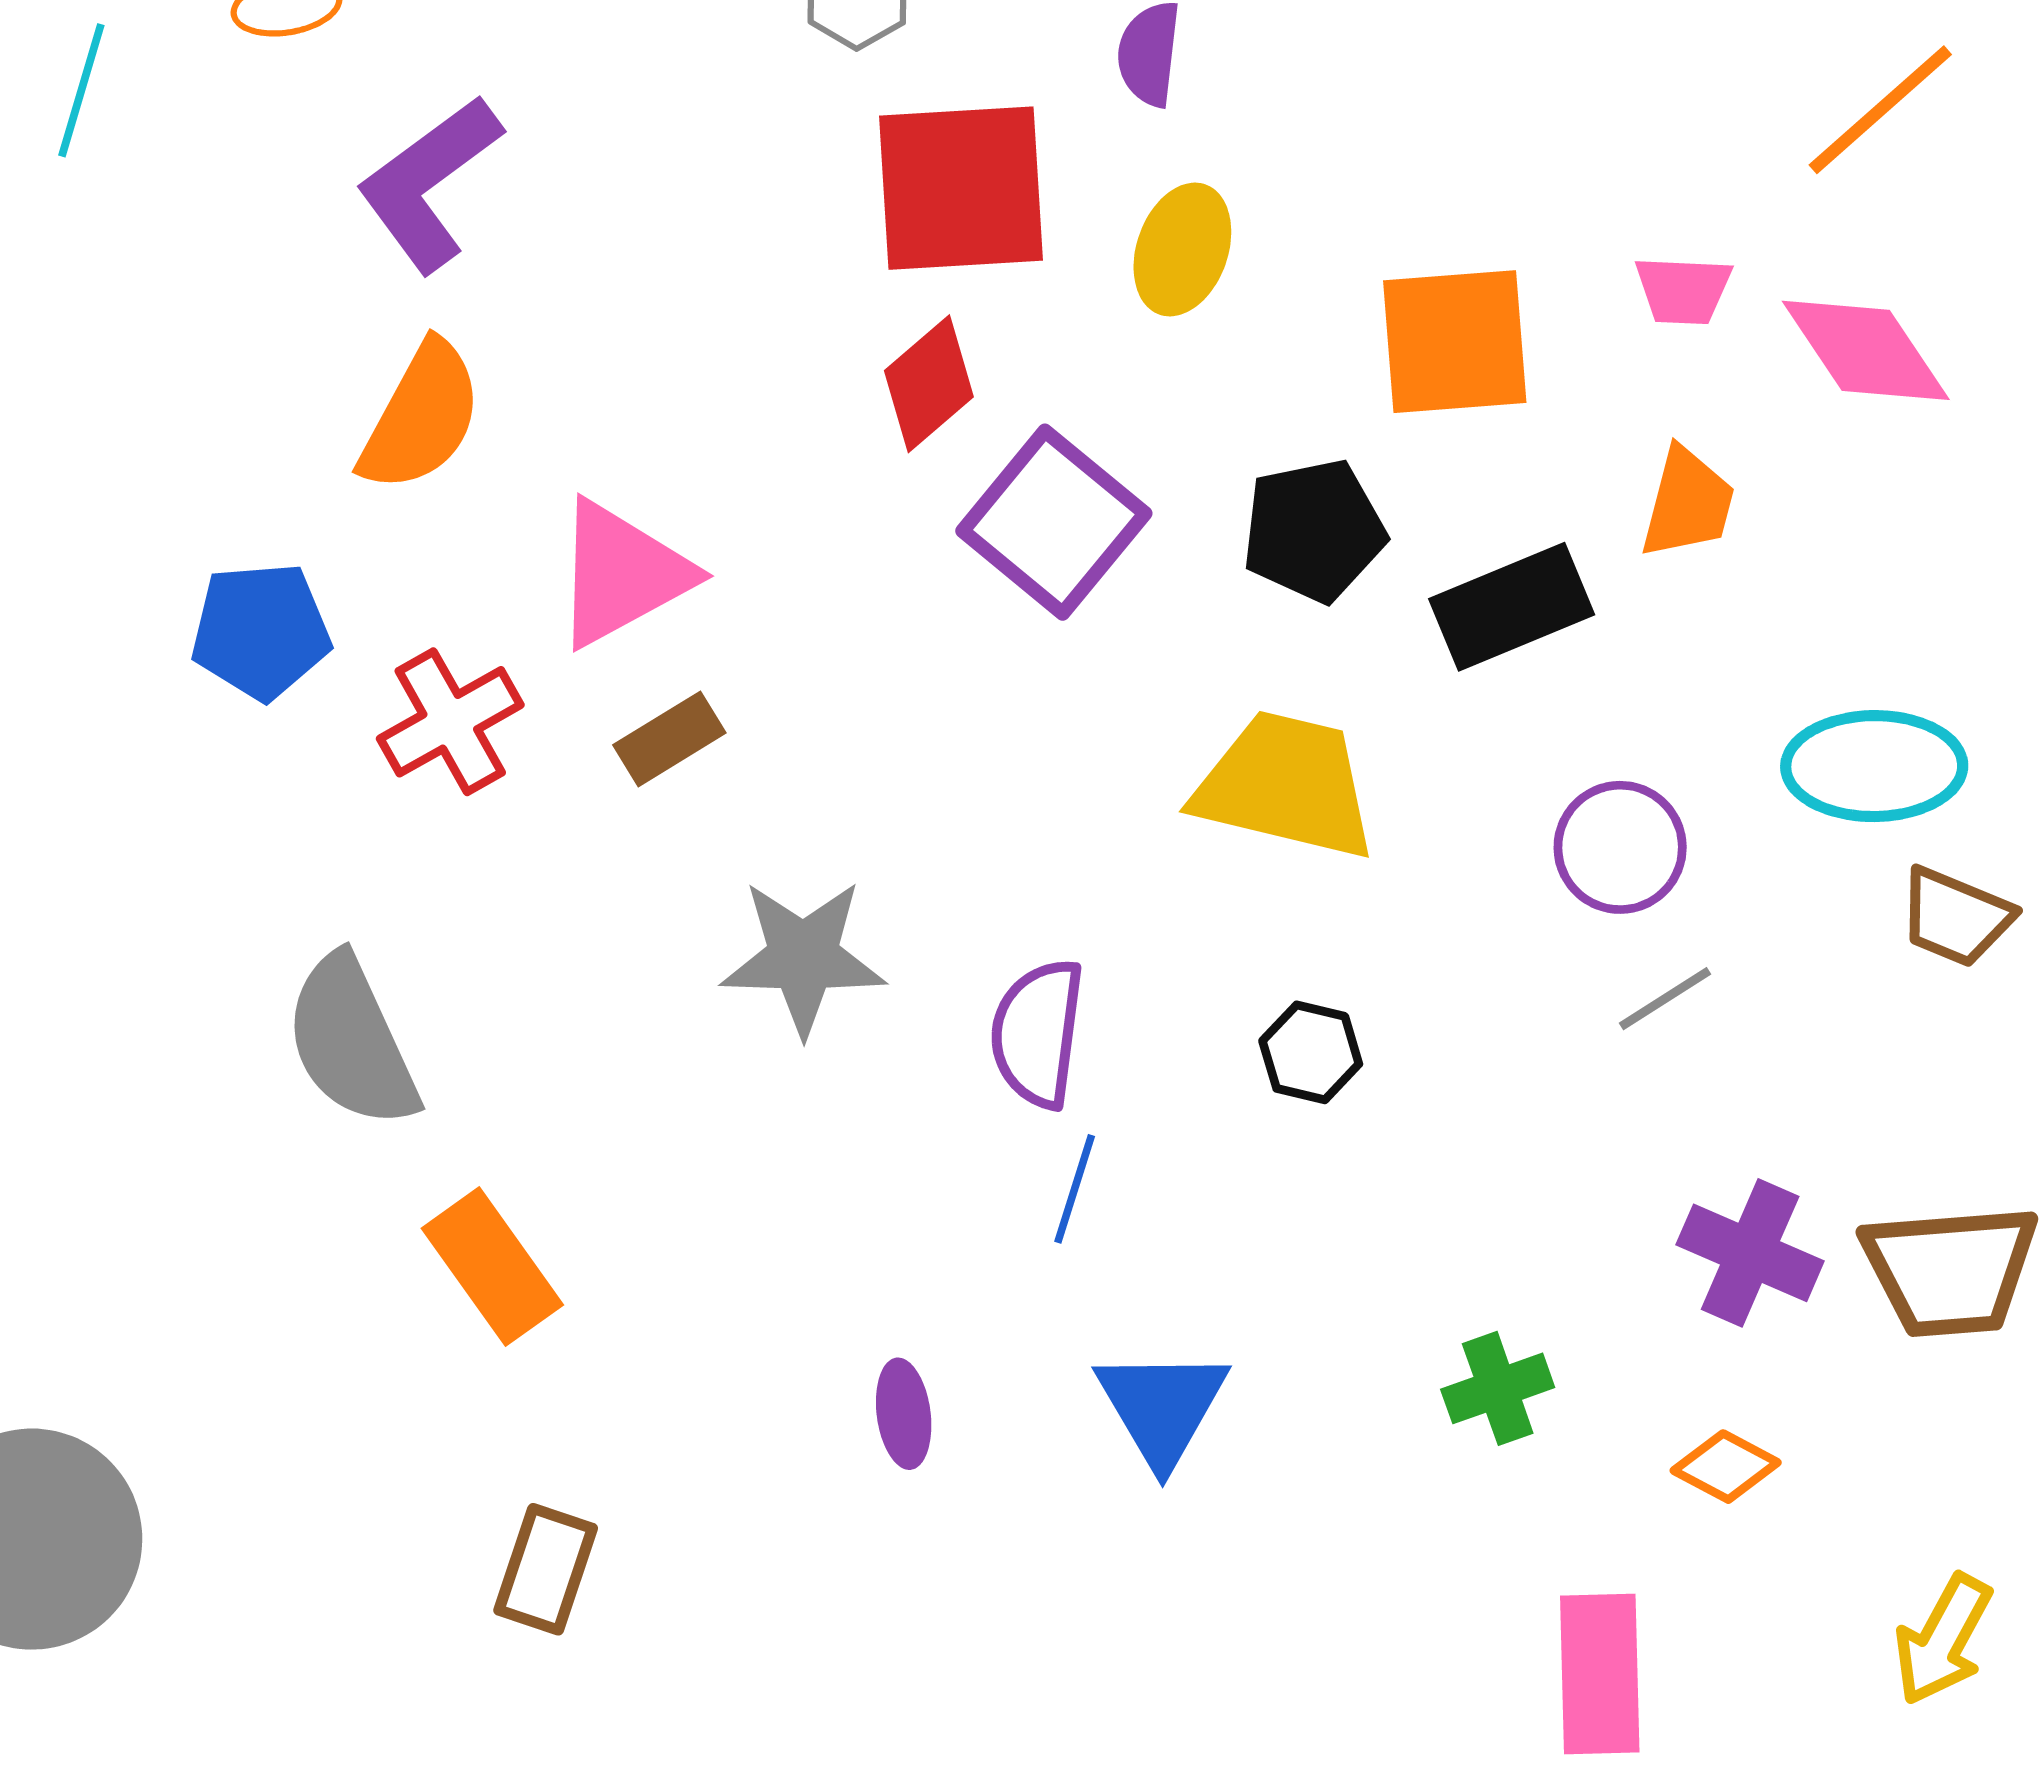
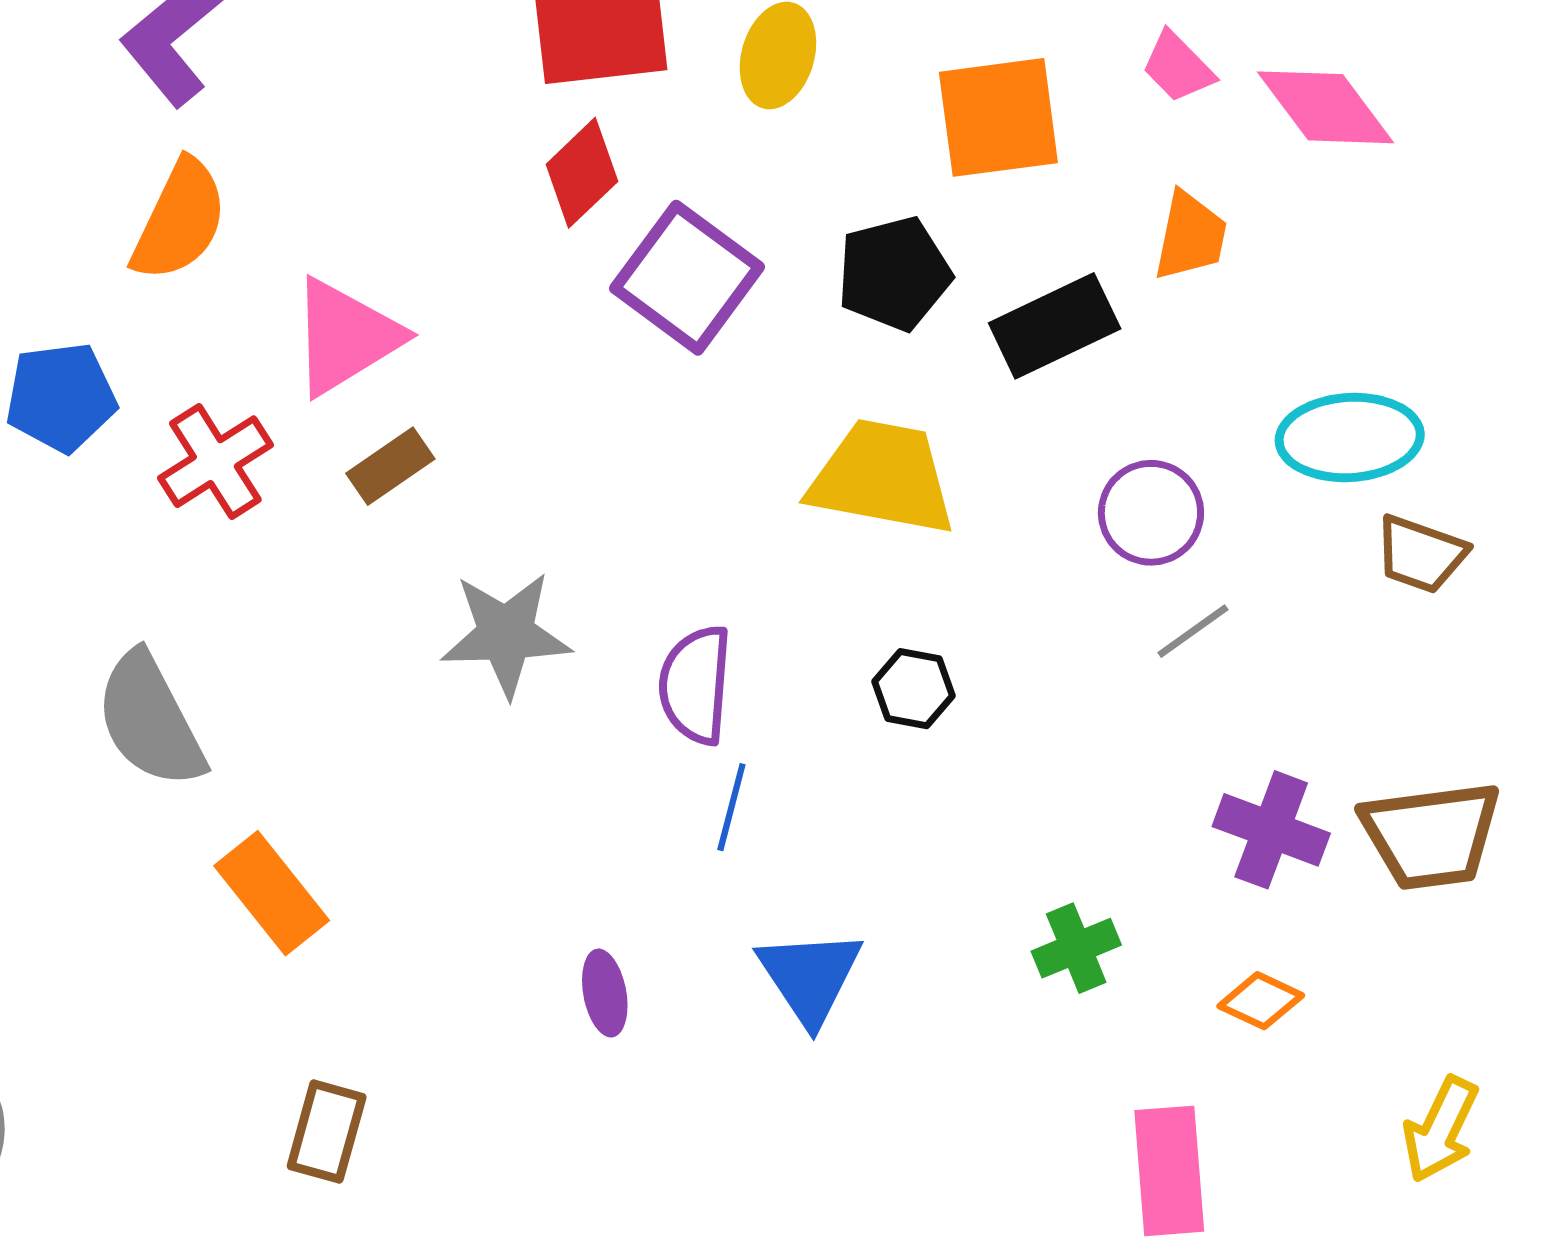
pink trapezoid: (1683, 290) -> (1178, 67), turned 46

